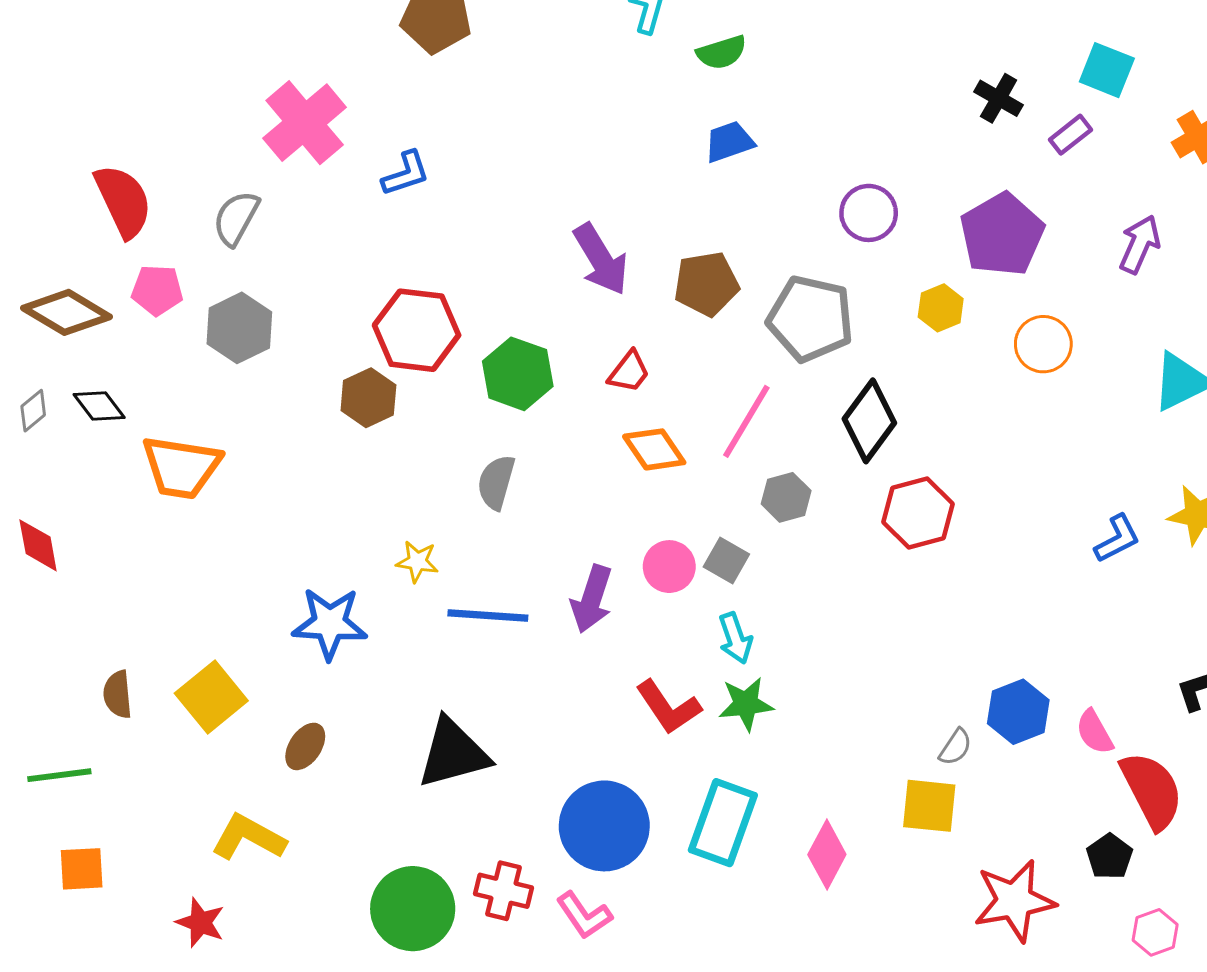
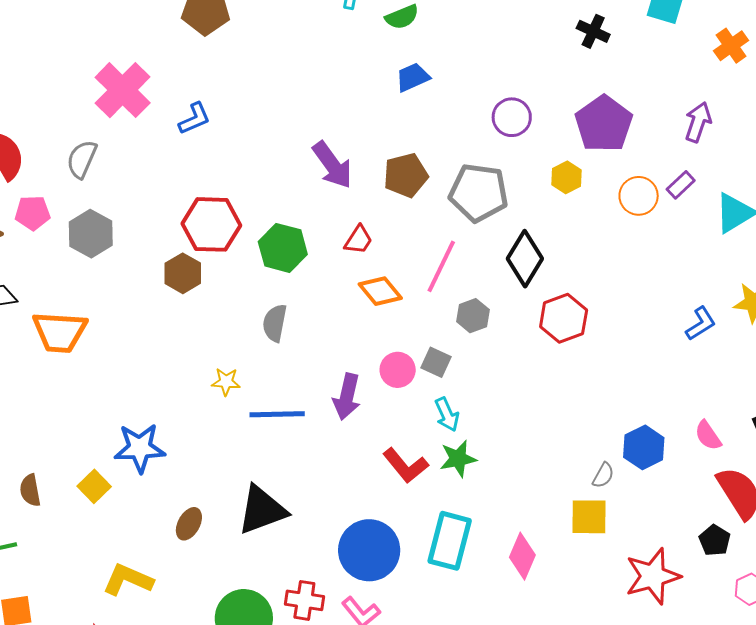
purple rectangle: (1070, 135) -> (681, 185), moved
blue star: (330, 623) -> (140, 448), moved
yellow square: (211, 697) -> (94, 486), size x0.7
pink semicircle: (1094, 732) -> (708, 435), moved
brown ellipse: (305, 746) -> (189, 524), moved

